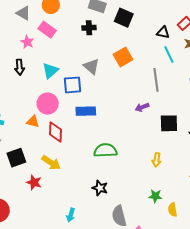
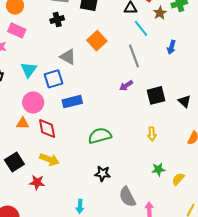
yellow semicircle: (173, 210) -> (178, 179), turned 64

